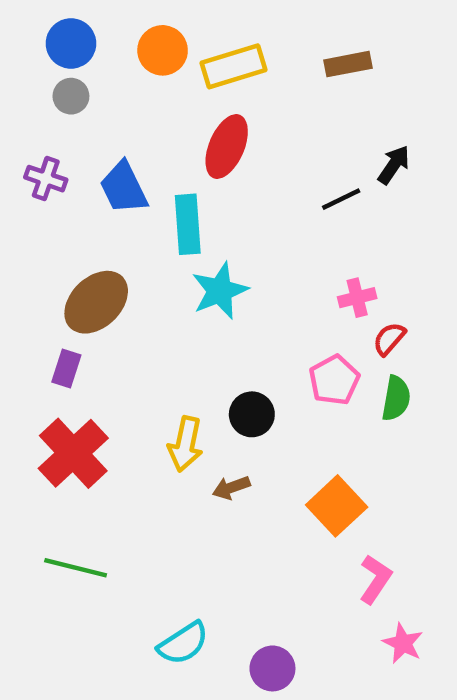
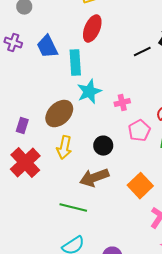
pink cross: (357, 298) -> (122, 103), moved
brown ellipse: (96, 302) -> (59, 114), moved
yellow arrow: (185, 444) -> (64, 148), moved
brown arrow: (231, 488) -> (94, 178), size x1.8
green line: (76, 568) -> (73, 208), moved

